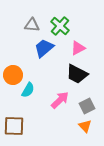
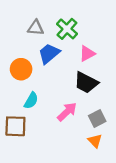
orange circle: (13, 75) -> (21, 69), moved
brown square: (14, 126) -> (15, 126), moved

